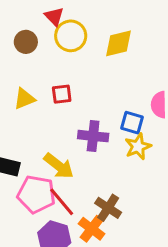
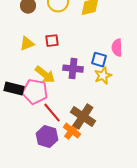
yellow arrow: (59, 166) -> (45, 75), moved
pink pentagon: (36, 194) -> (35, 92), moved
brown cross: (108, 208) -> (83, 117), size x1.4

